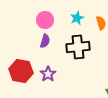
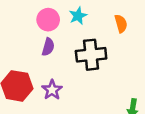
cyan star: (77, 18) -> (78, 16), moved

